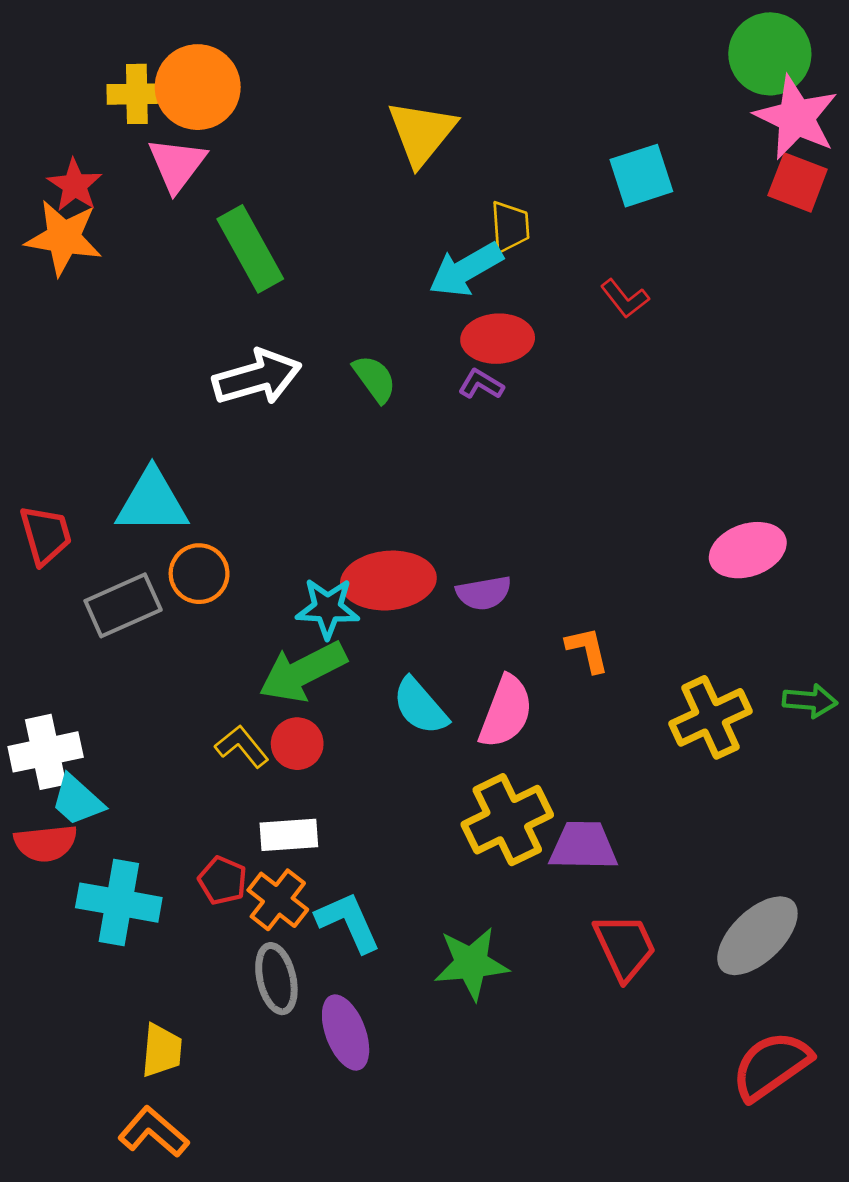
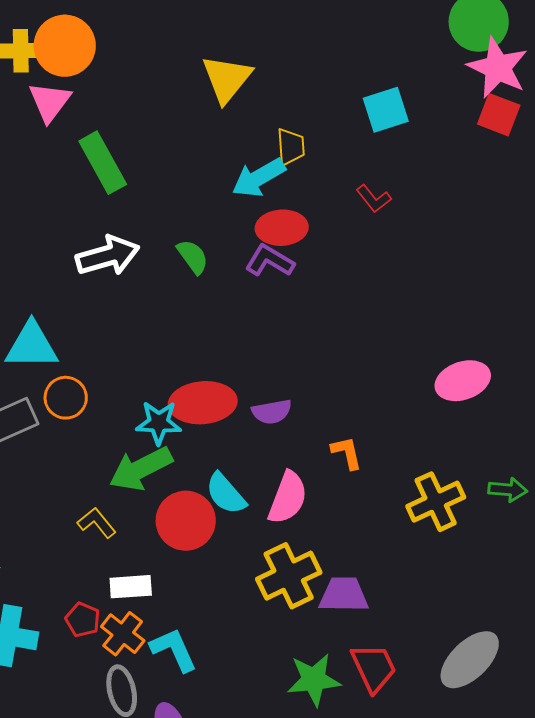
purple L-shape: (481, 384) -> (270, 261), size x1.5
red circle: (297, 744) -> (186, 521), moved, size x1.6
green star: (471, 963) -> (314, 680), moved

